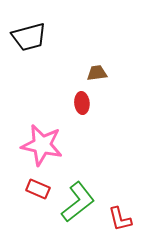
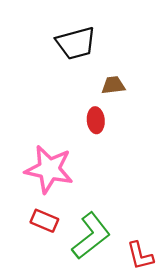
black trapezoid: (29, 37) -> (76, 43), moved

